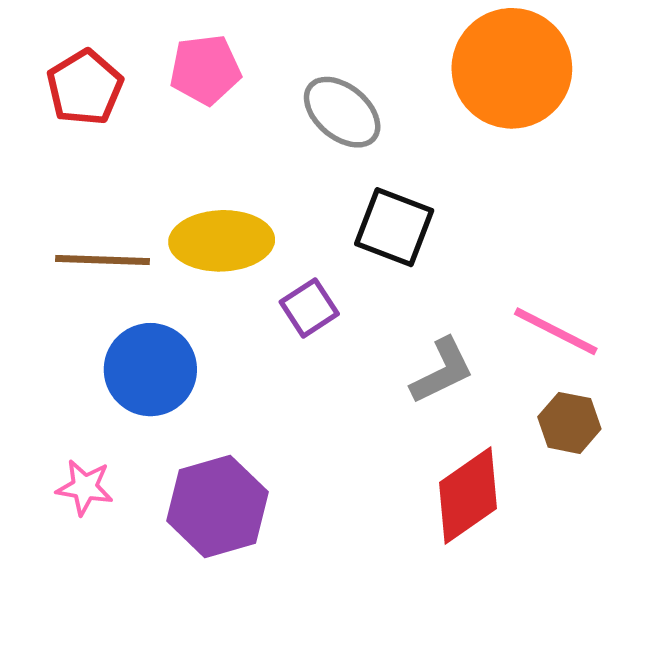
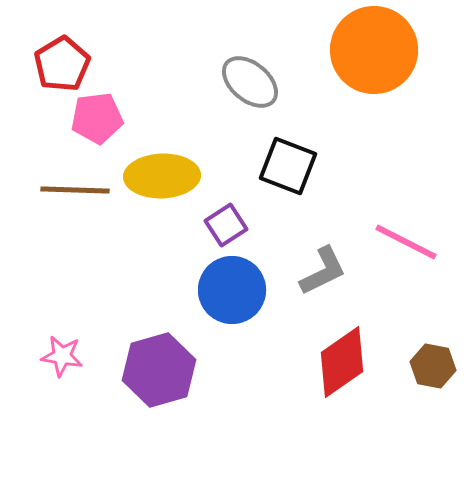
pink pentagon: (205, 70) -> (97, 118), moved
blue circle: (150, 370) -> (232, 290), moved
brown hexagon: (569, 423) -> (433, 366), moved

